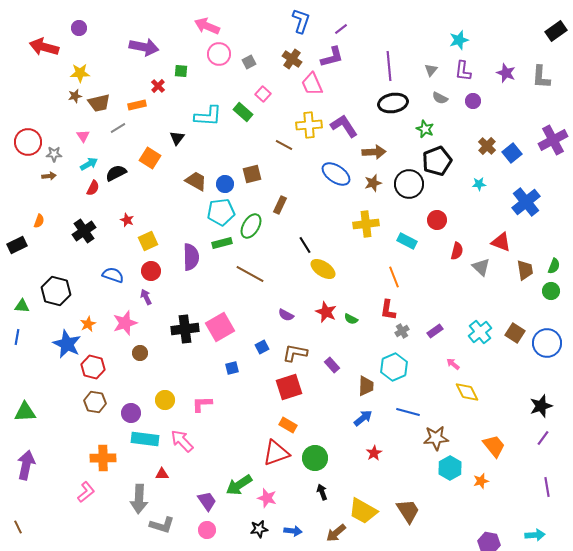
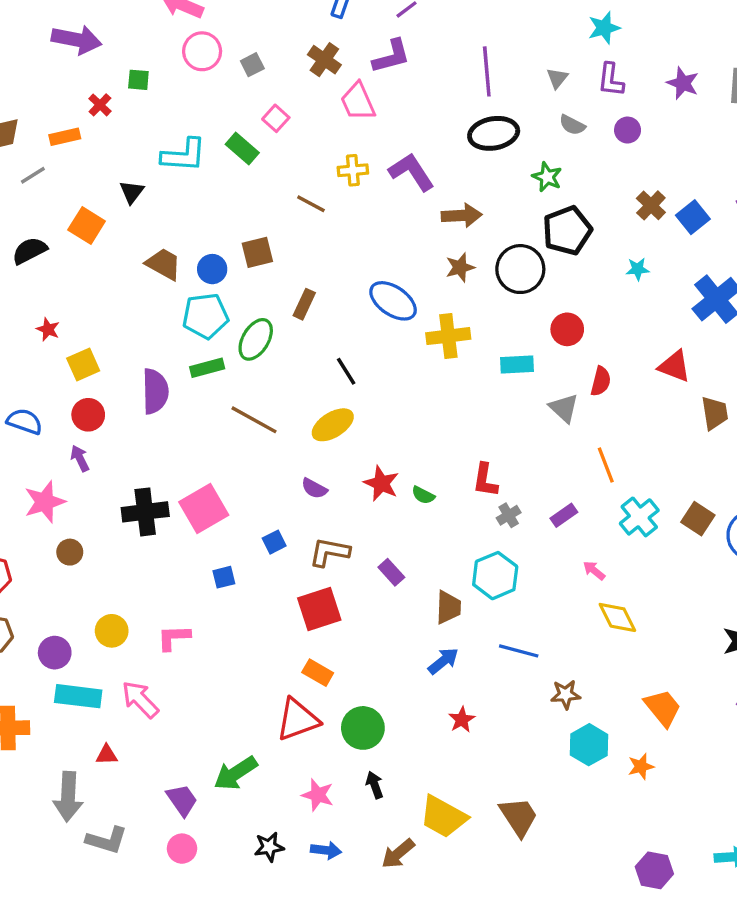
yellow cross: (309, 125) -> (353, 170), size x0.7
blue ellipse: (336, 174) -> (393, 301), moved
cyan rectangle: (407, 241) -> (517, 365), turned -30
gray triangle: (481, 267) -> (564, 408), moved
yellow ellipse: (323, 269) -> (333, 425), moved, turned -65
orange line: (394, 277) -> (606, 465), moved
brown star: (436, 438) -> (566, 694), size x0.7
pink star: (267, 498) -> (318, 795), moved

